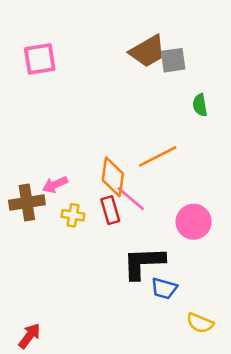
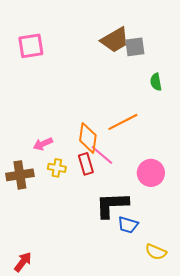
brown cross: (27, 203) -> (20, 175), moved

